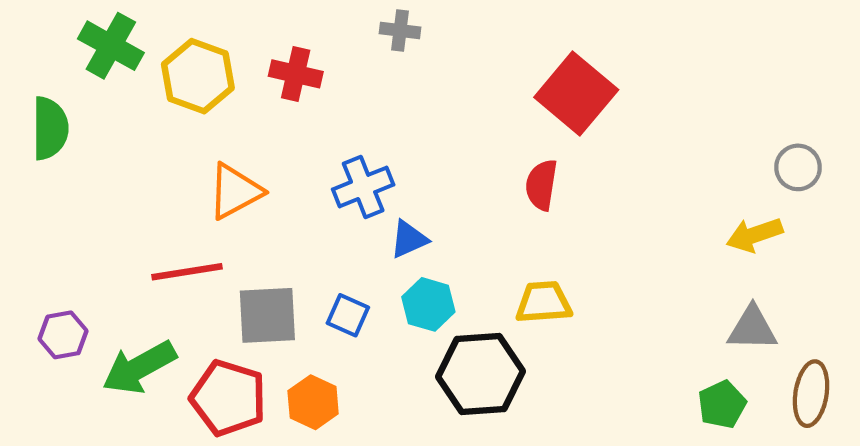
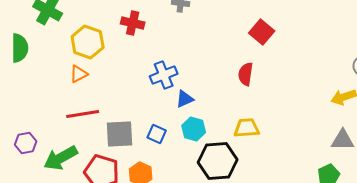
yellow hexagon: (198, 76) -> (88, 42), moved
red square: (576, 93) -> (262, 32), size x0.7
orange triangle: (235, 191) -> (79, 74), moved, size x0.7

